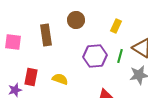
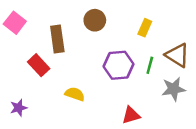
pink square: (13, 42) -> (15, 23), moved, turned 30
red rectangle: (31, 77) -> (39, 65), moved, turned -54

